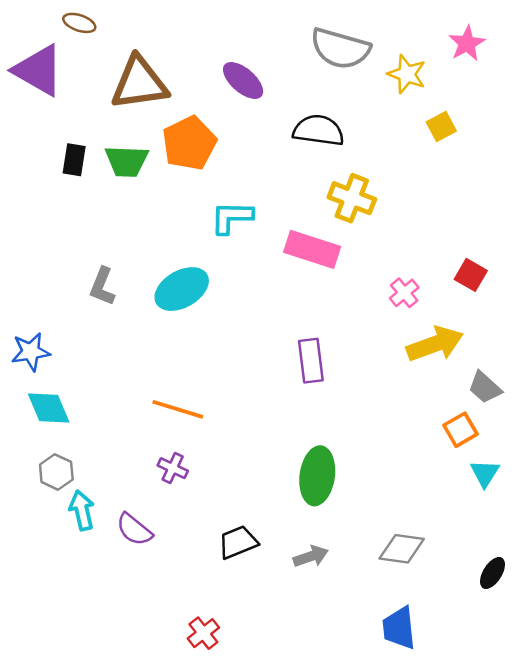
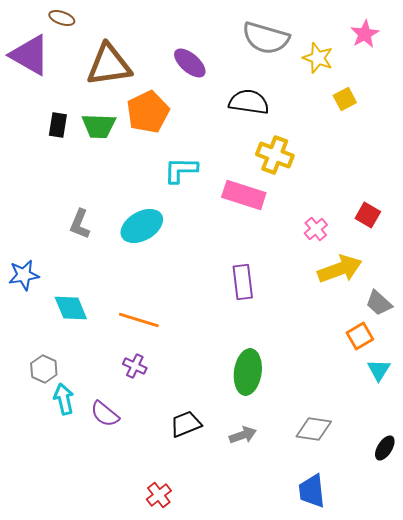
cyan diamond: (49, 408) -> (71, 308), moved

